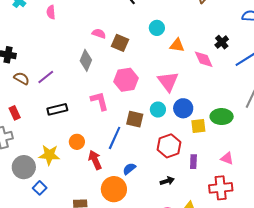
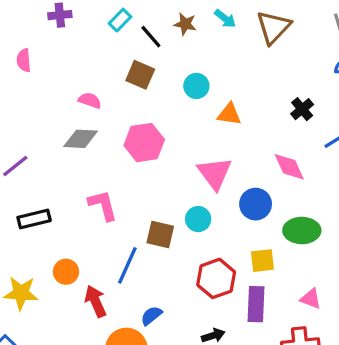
pink semicircle: (99, 34) -> (90, 100), moved
brown square: (120, 43) -> (140, 75), moved
pink diamond: (204, 59) -> (289, 167), moved
gray diamond: (86, 60) -> (81, 139), turned 70
pink hexagon: (126, 80) -> (144, 143), moved
blue circle: (183, 108) -> (256, 204), moved
yellow square: (198, 126) -> (262, 261), moved
purple rectangle: (193, 162) -> (256, 304), size x1.5

